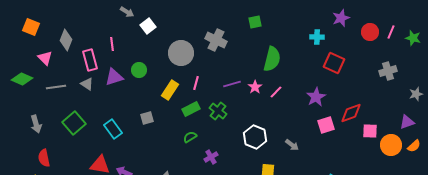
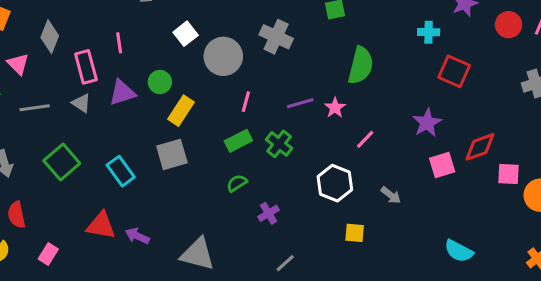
white square: (148, 26) -> (186, 34), moved
yellow rectangle: (170, 90) -> (181, 111), moved
pink line: (276, 92) -> (365, 139), moved
gray square: (147, 118) -> (172, 154), size x1.5

